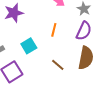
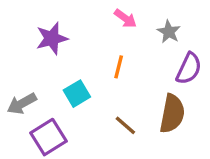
purple semicircle: (84, 31) -> (189, 69), moved

